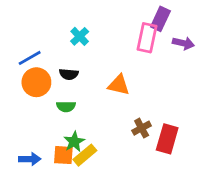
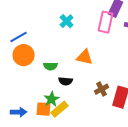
cyan cross: (80, 36) -> (67, 21), moved
black semicircle: (69, 74) -> (66, 81), moved
green semicircle: (66, 107) -> (51, 66), moved

